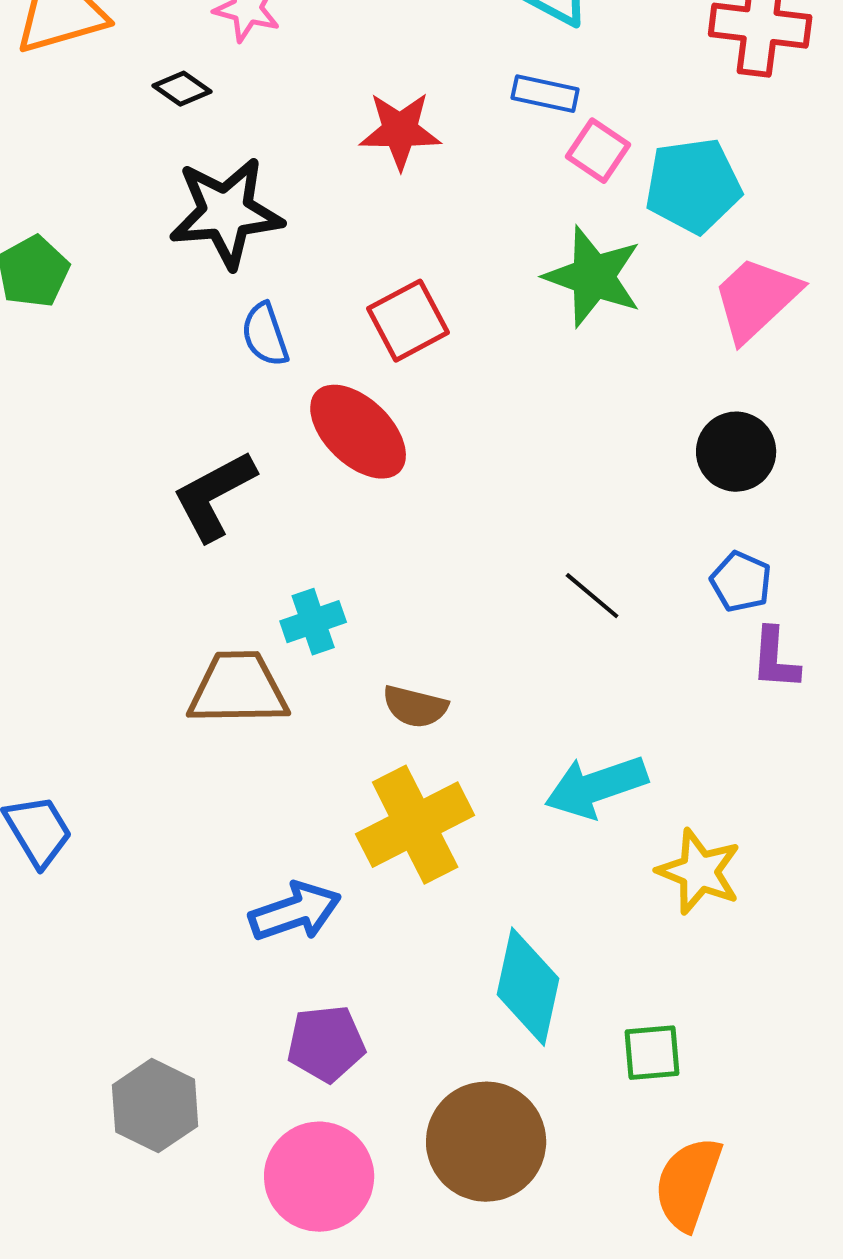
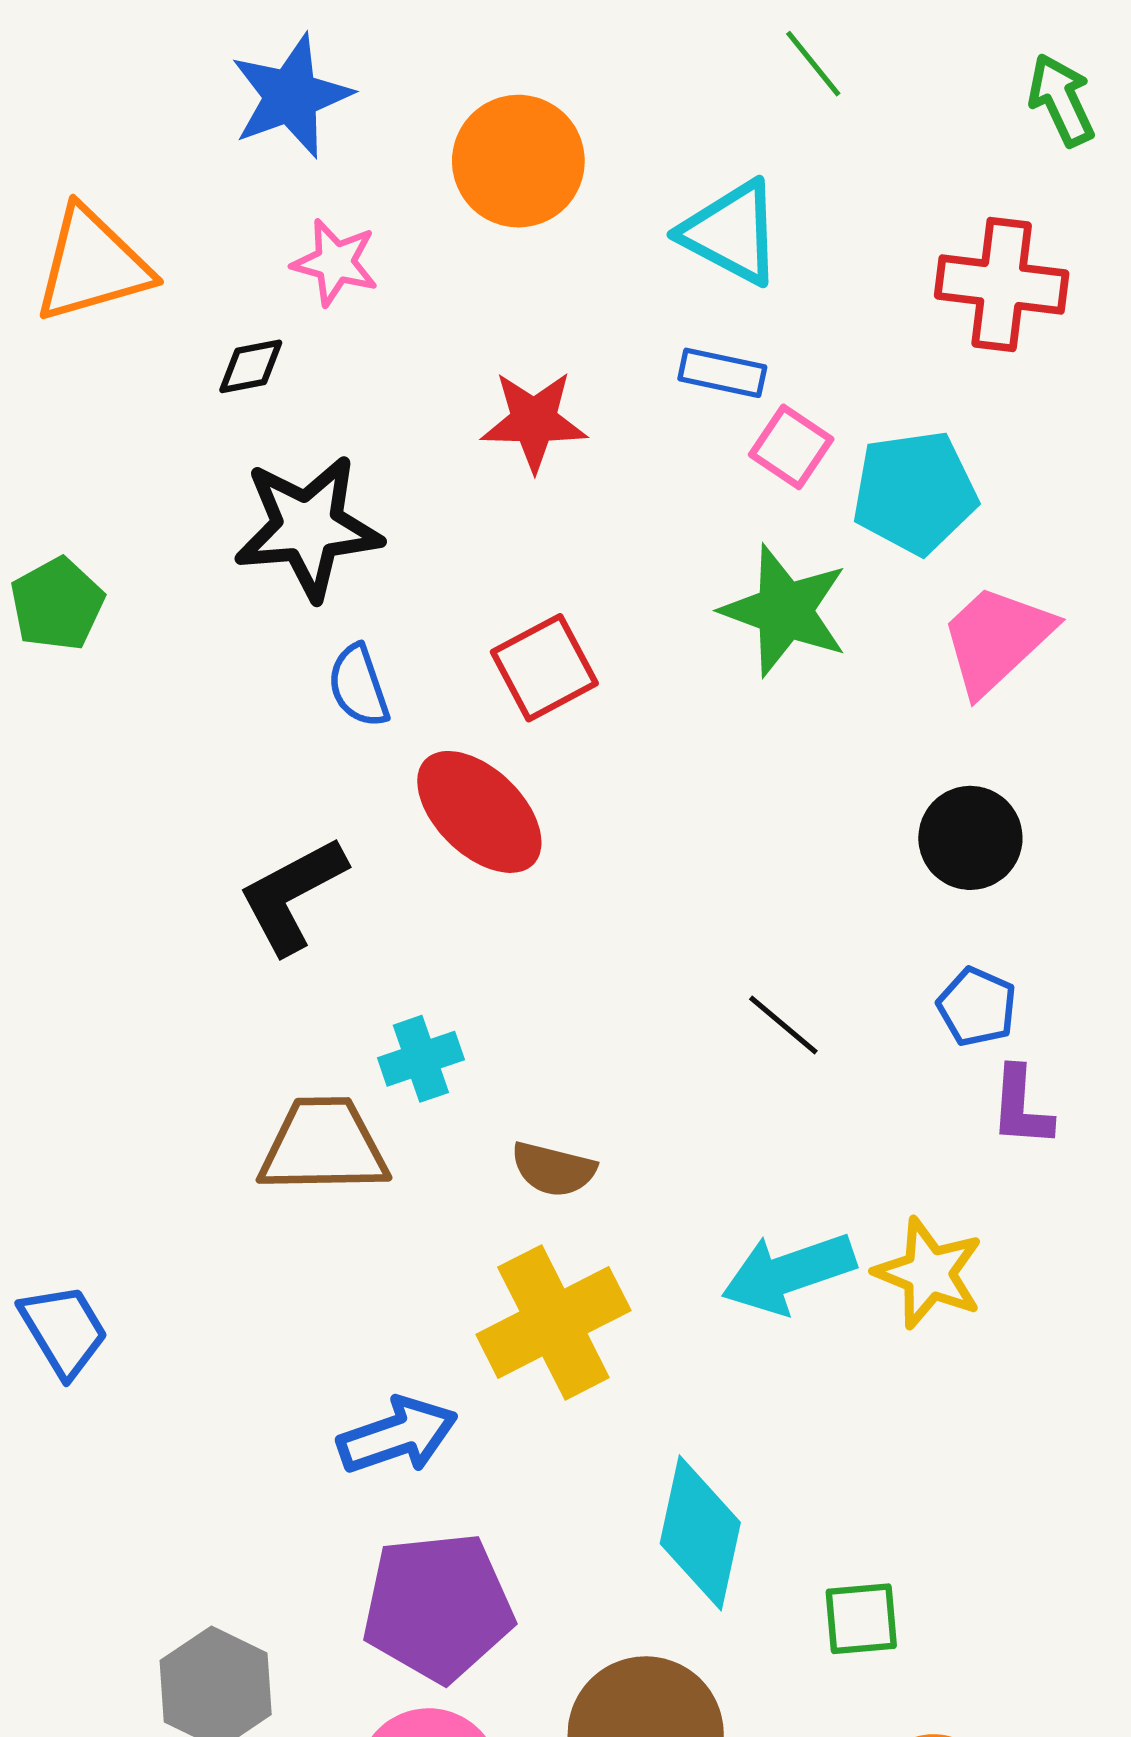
black diamond: (182, 89) -> (251, 366), turned -46
yellow star: (699, 872) -> (929, 1273), moved
purple pentagon: (326, 1044) -> (438, 1607), size x1.5

